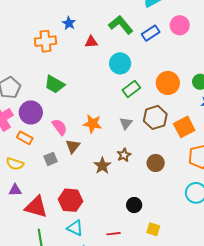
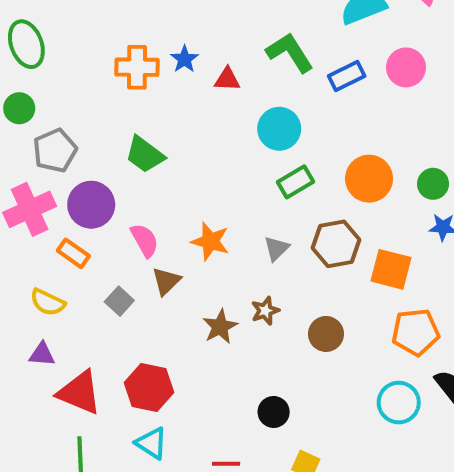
blue star: (69, 23) -> (184, 59), moved
orange square: (184, 127) -> (391, 269), turned 35
gray square: (51, 159) -> (119, 301), turned -32

